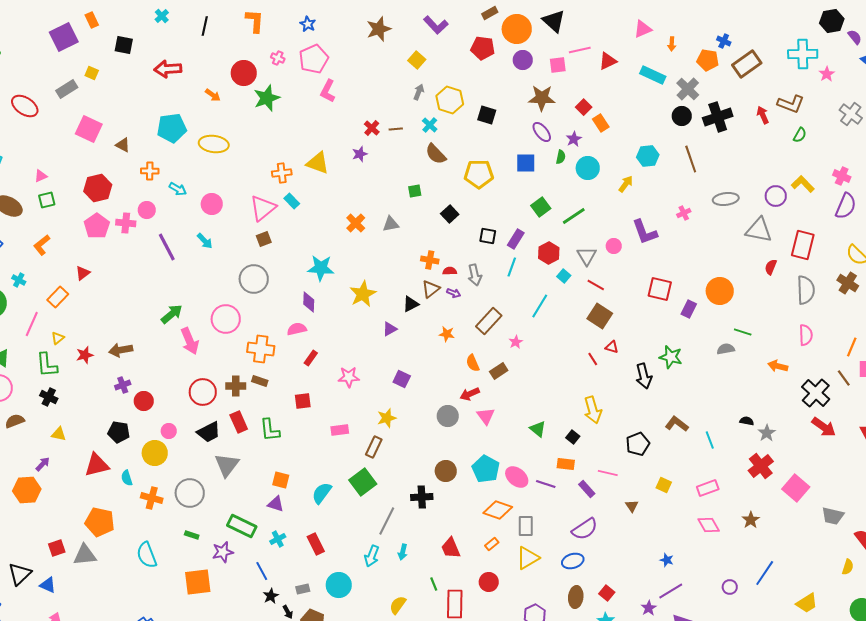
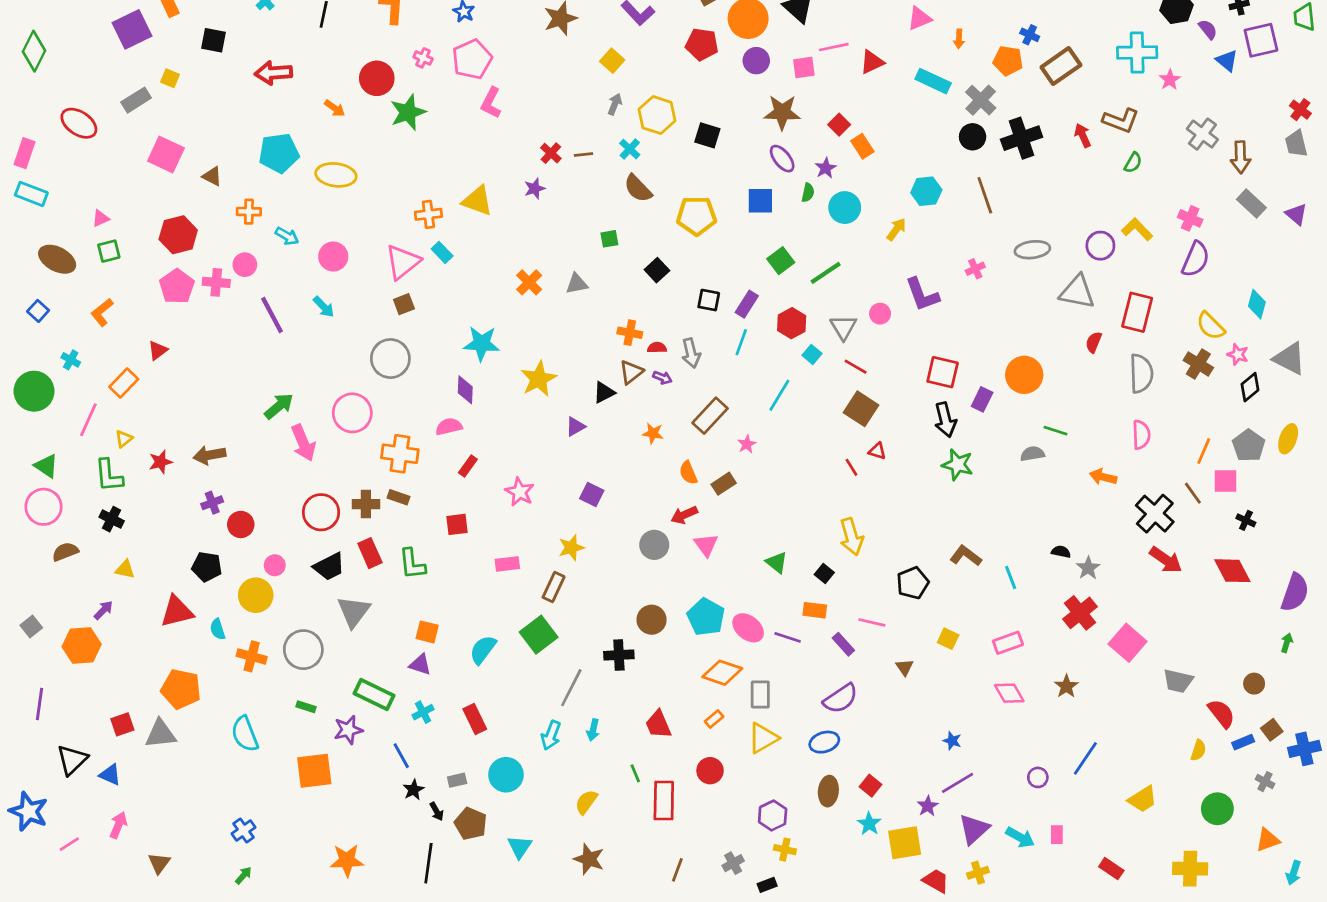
black arrow: (644, 376) -> (945, 420), moved
pink star: (349, 377) -> (520, 492), turned 30

